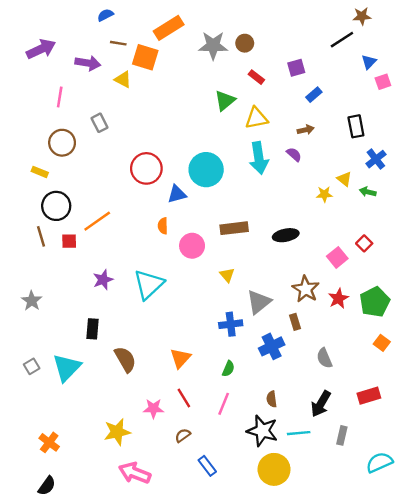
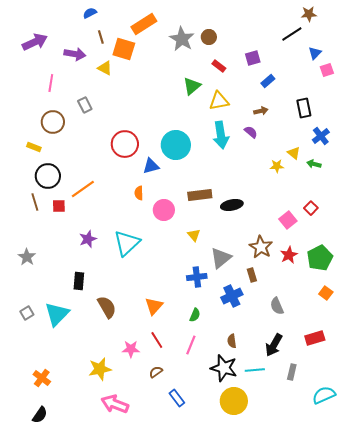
brown line: (118, 43) -> (101, 37), turned 64
gray star: (213, 45) -> (182, 39), turned 30
black ellipse: (286, 235) -> (232, 205), moved

